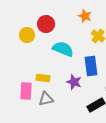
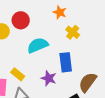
cyan semicircle: (63, 49) -> (38, 45), turned -45
yellow rectangle: (43, 78) -> (18, 74), turned 32

